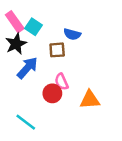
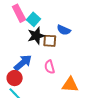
black star: (16, 44) -> (36, 36), moved
blue arrow: (27, 68) -> (23, 63), moved
red circle: (52, 93) -> (15, 78), moved

